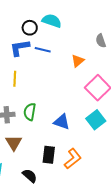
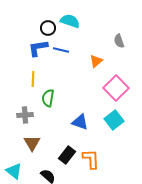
green semicircle: (30, 112) -> (48, 98), moved
black rectangle: (49, 155) -> (67, 155), turned 30
orange L-shape: (73, 159) -> (91, 159), turned -55

